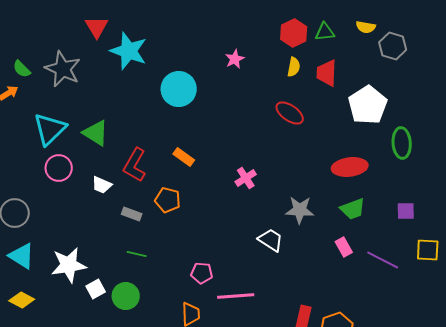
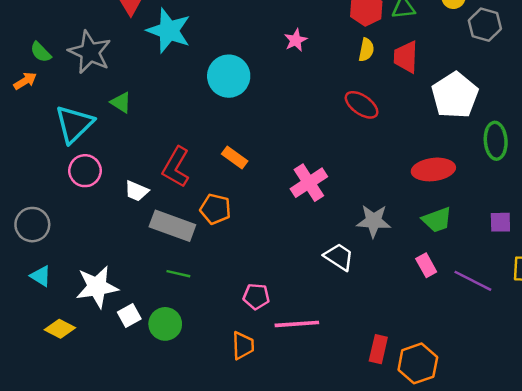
green triangle: (96, 133) -> (121, 102), moved, size x0.7
pink cross: (246, 178) -> (309, 183), size x1.4
gray rectangle: (132, 214) -> (172, 226), size x1.8
cyan triangle: (22, 256) -> (41, 276), size x0.7
yellow diamond: (22, 300) -> (60, 329), moved

